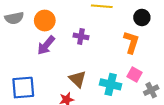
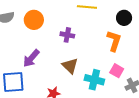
purple arrow: (46, 45) -> (31, 58), moved
brown triangle: (78, 79) -> (70, 66), moved

